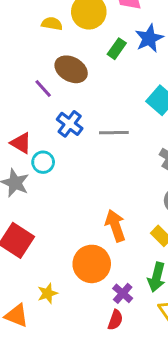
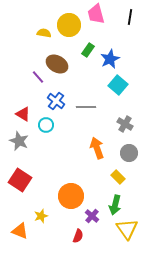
blue star: (149, 38) -> (110, 59), moved
cyan circle: (43, 162) -> (46, 125), moved
orange arrow: (115, 226) -> (97, 148), moved
red semicircle: (115, 320) -> (78, 236), moved

